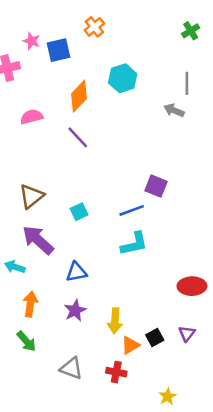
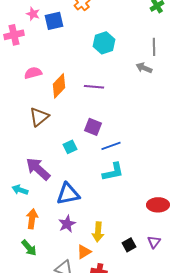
orange diamond: (79, 96) -> (59, 86), moved
purple line: (78, 137) -> (94, 87), moved, turned -42
purple square: (156, 186) -> (93, 127), moved
brown triangle: (32, 196) -> (39, 117), moved
blue triangle: (76, 272) -> (68, 194), size x1.4
orange triangle: (130, 345) -> (84, 252), moved

